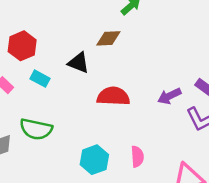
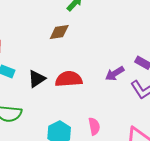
black triangle: (79, 63) -> (37, 79), moved, turned -48

